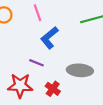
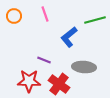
blue L-shape: (49, 38) -> (69, 37), moved
red cross: (53, 89) -> (59, 84), size x1.5

